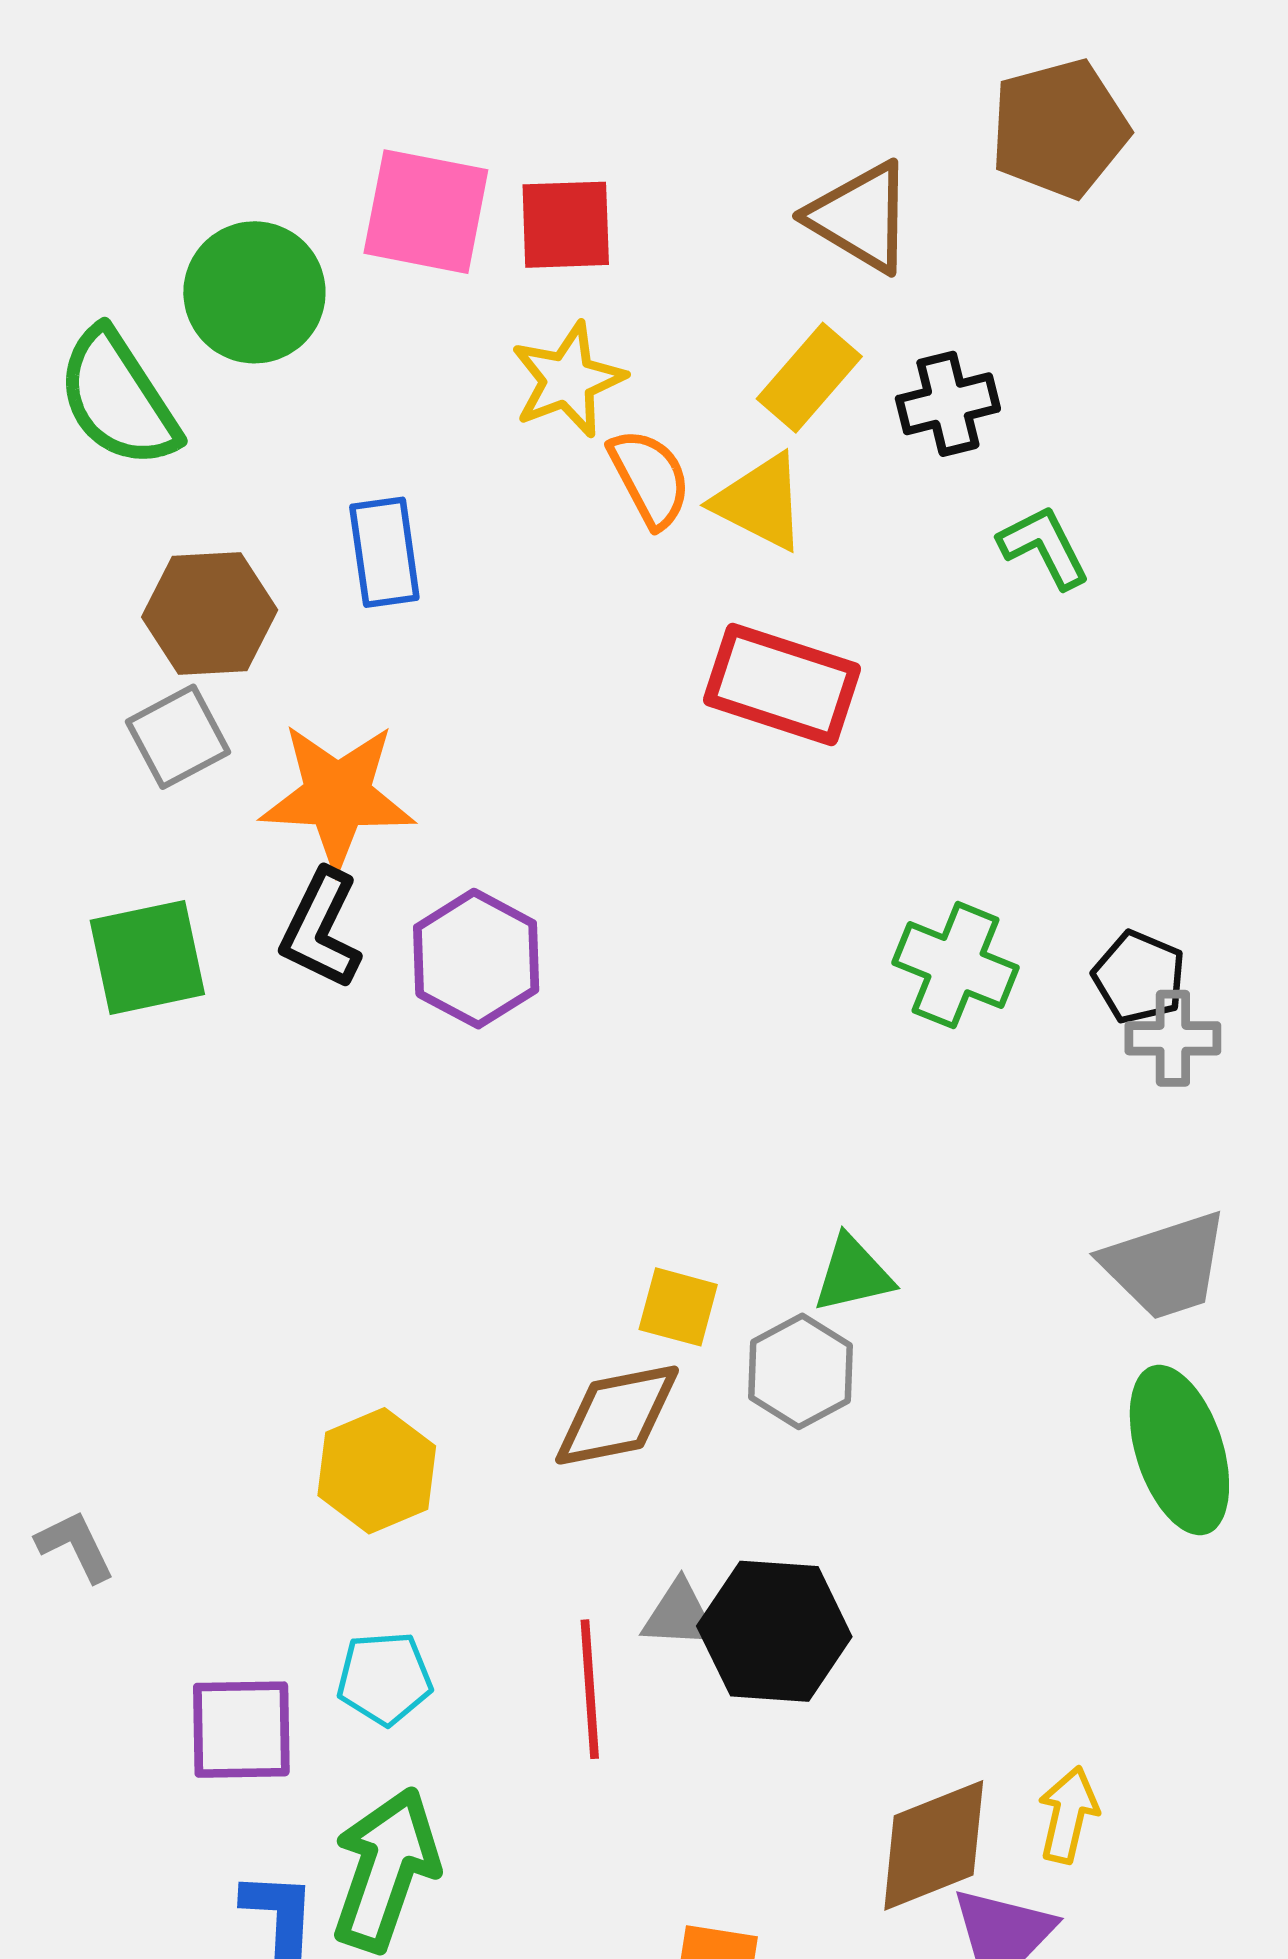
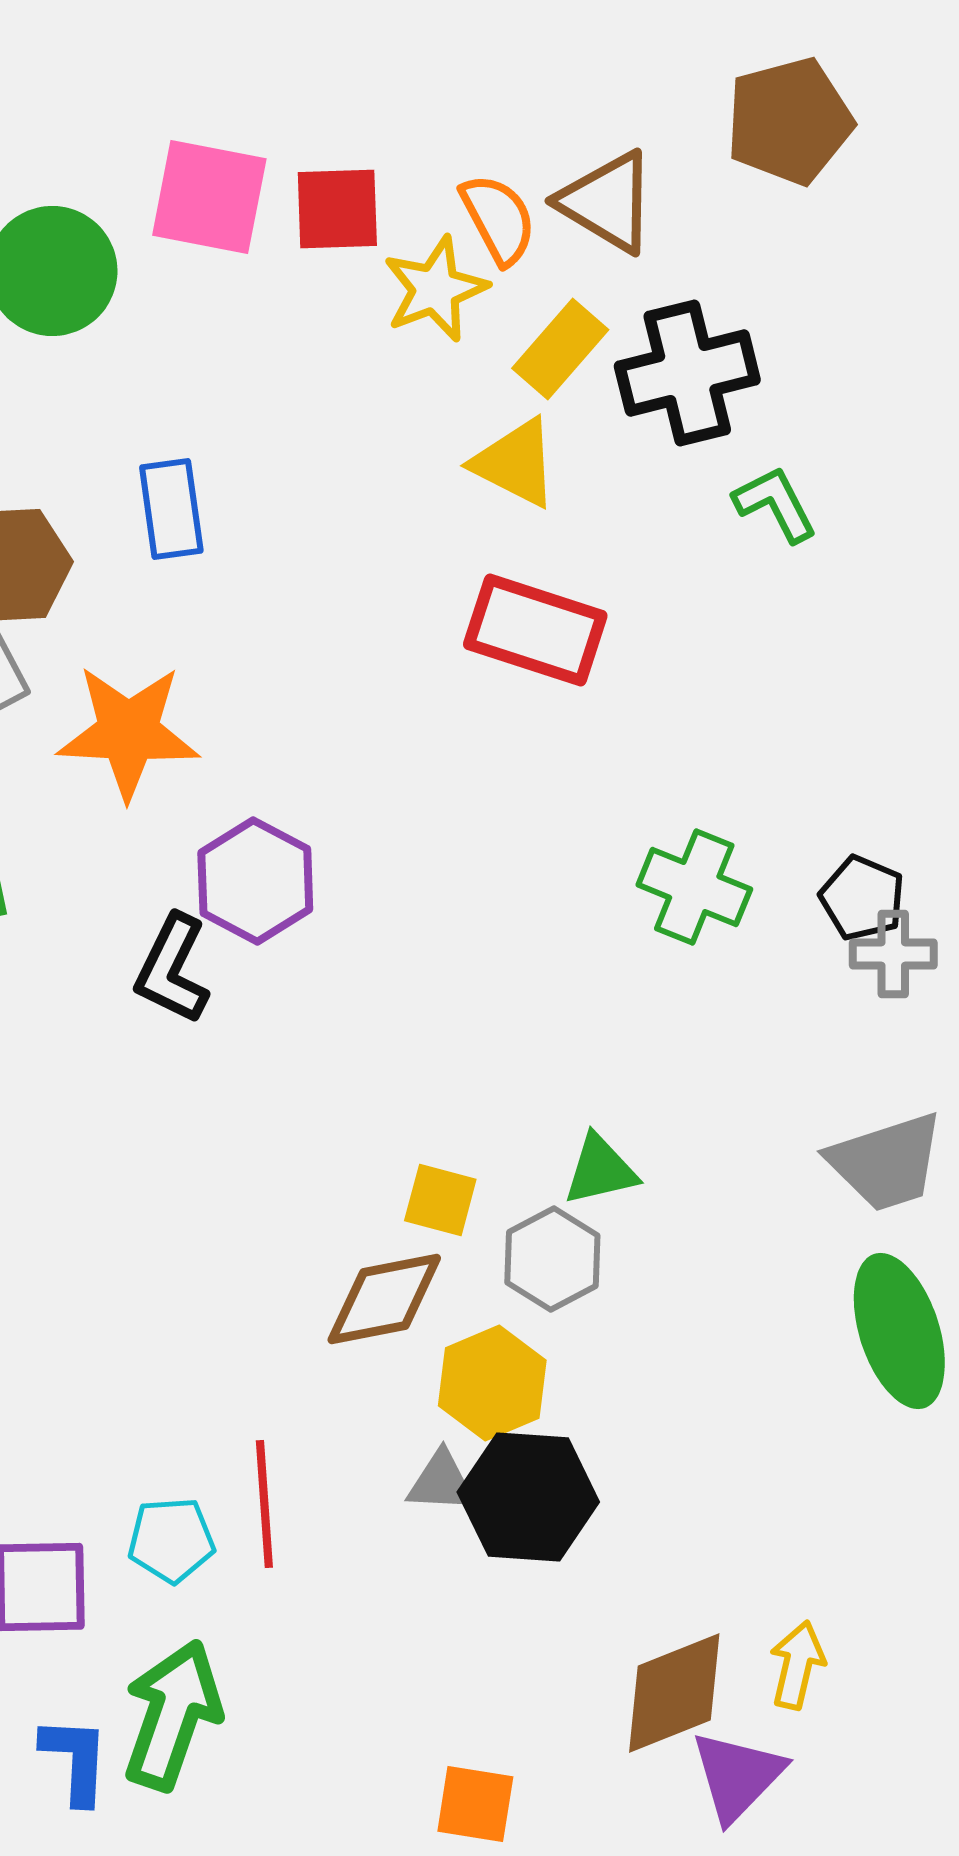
yellow star: (568, 380) -> (435, 289), moved
black cross: (948, 404) -> (687, 373), size x1.5
orange semicircle: (650, 478) -> (498, 219), moved
black L-shape: (321, 929) -> (172, 969), moved
yellow hexagon: (377, 1471) -> (492, 1383), moved
red line: (590, 1689) -> (264, 1504), moved

